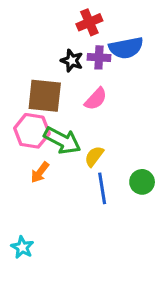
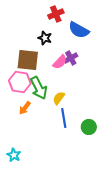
blue semicircle: (126, 48) -> (79, 30), turned 40
purple cross: (99, 57) -> (71, 58), moved, turned -32
green arrow: (62, 140) -> (39, 88), turned 35
green circle: (142, 182) -> (89, 127), moved

